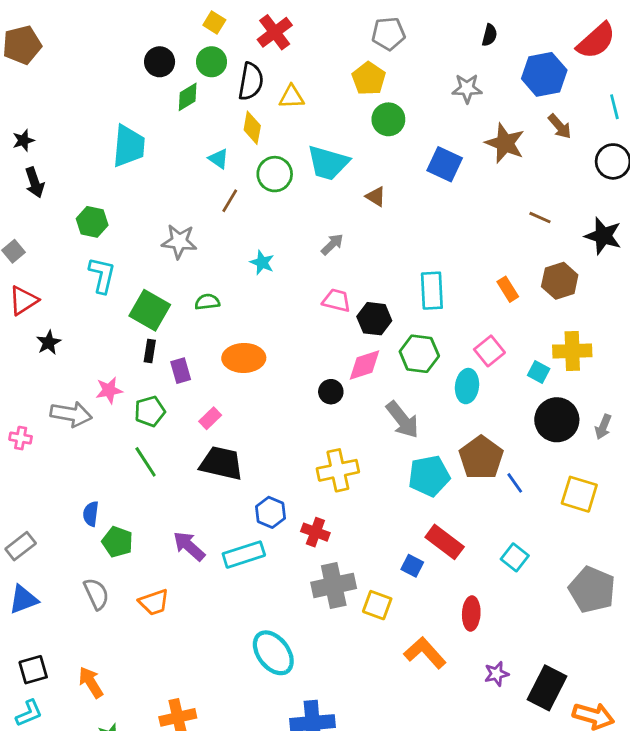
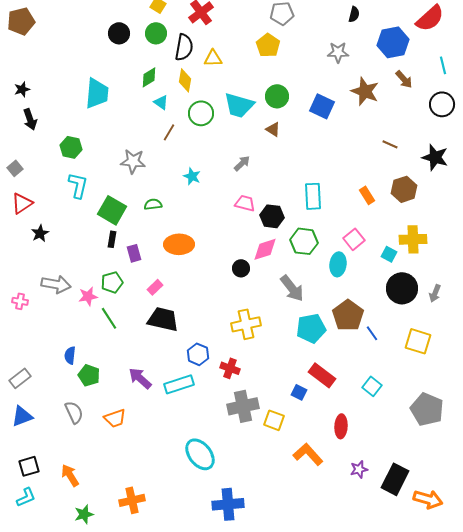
green diamond: (188, 97) -> (149, 77), moved
green circle: (388, 119) -> (277, 96), moved
pink star: (109, 390) -> (88, 296), moved

